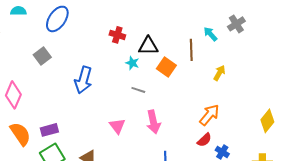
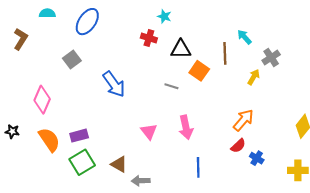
gray cross: (236, 24) -> (271, 58), moved
cyan star: (132, 63) -> (164, 16), moved
blue arrow: (83, 80) -> (114, 84), turned -52
gray line: (138, 90) -> (171, 86), moved

